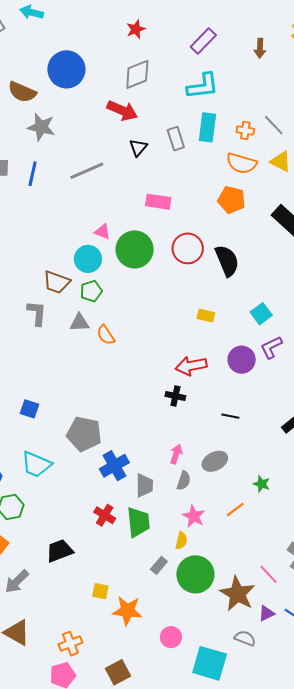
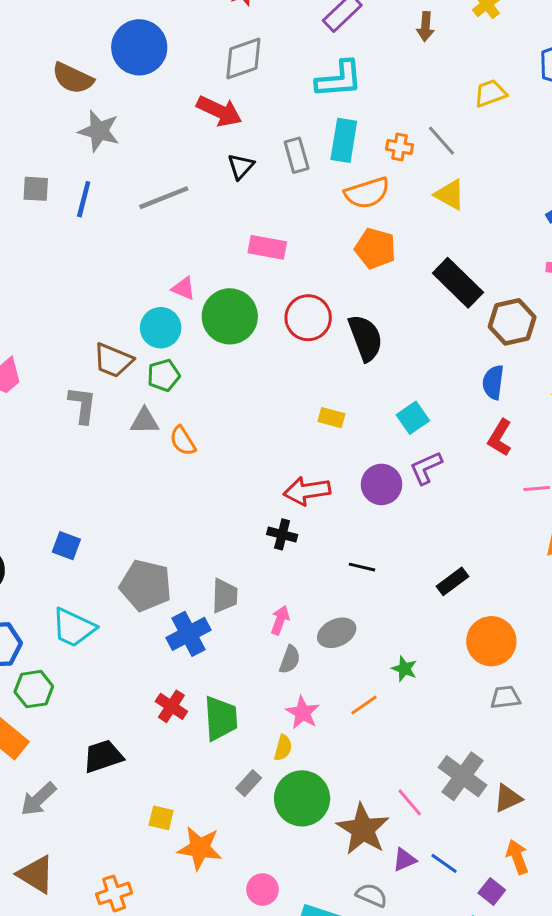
orange semicircle: (242, 163) -> (367, 193), moved, turned -36
gray trapezoid: (144, 485) -> (225, 596), moved

